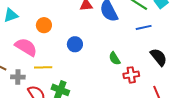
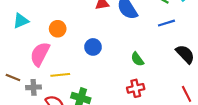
pink semicircle: (26, 47) -> (40, 54), turned -90
red cross: (131, 75) -> (136, 88), moved

